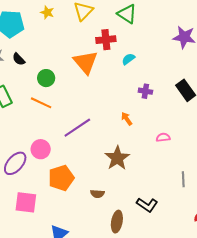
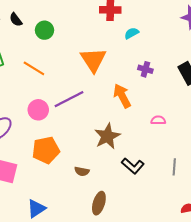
orange triangle: (85, 62) -> (93, 60), moved
green circle: (46, 78) -> (44, 30), moved
orange arrow: (127, 119) -> (122, 96), size x1.6
pink circle: (41, 149) -> (38, 110), moved
black L-shape: (147, 205) -> (133, 166), moved

